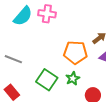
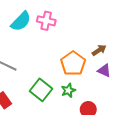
orange pentagon: (75, 52) -> (73, 63), turned 30

